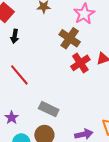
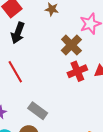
black arrow: (15, 36) -> (18, 33), size x1.5

